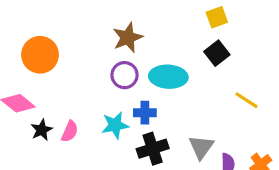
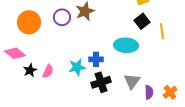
purple circle: (125, 75) -> (62, 17), moved
cyan ellipse: (168, 77) -> (126, 45), moved
yellow line: (247, 100) -> (162, 31), moved, turned 49

